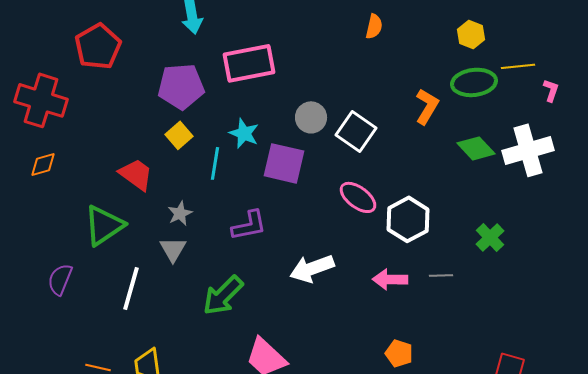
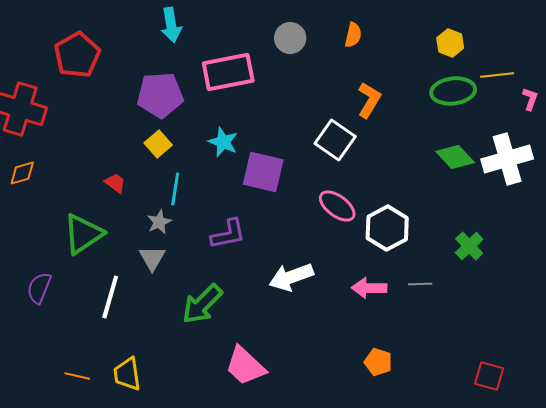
orange L-shape: (427, 106) -> (369, 100), moved
gray circle: (311, 117) -> (290, 38), moved
cyan line: (215, 163) -> (175, 189), moved
red trapezoid: (136, 174) -> (115, 183), size x0.6

